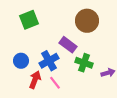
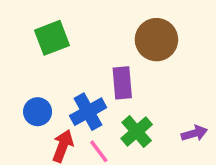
purple rectangle: (68, 45) -> (122, 83), turned 48
green cross: (84, 63) -> (137, 132), moved, turned 30

